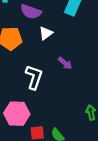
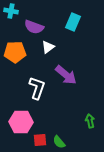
purple arrow: (65, 63) -> (66, 75), size x1.6

